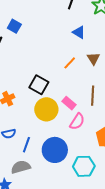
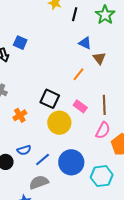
brown triangle: (93, 59) -> (99, 58), moved
pink rectangle: (69, 103) -> (80, 106), moved
pink semicircle: (77, 122) -> (103, 130), moved
blue line: (26, 145) -> (43, 160), turned 35

